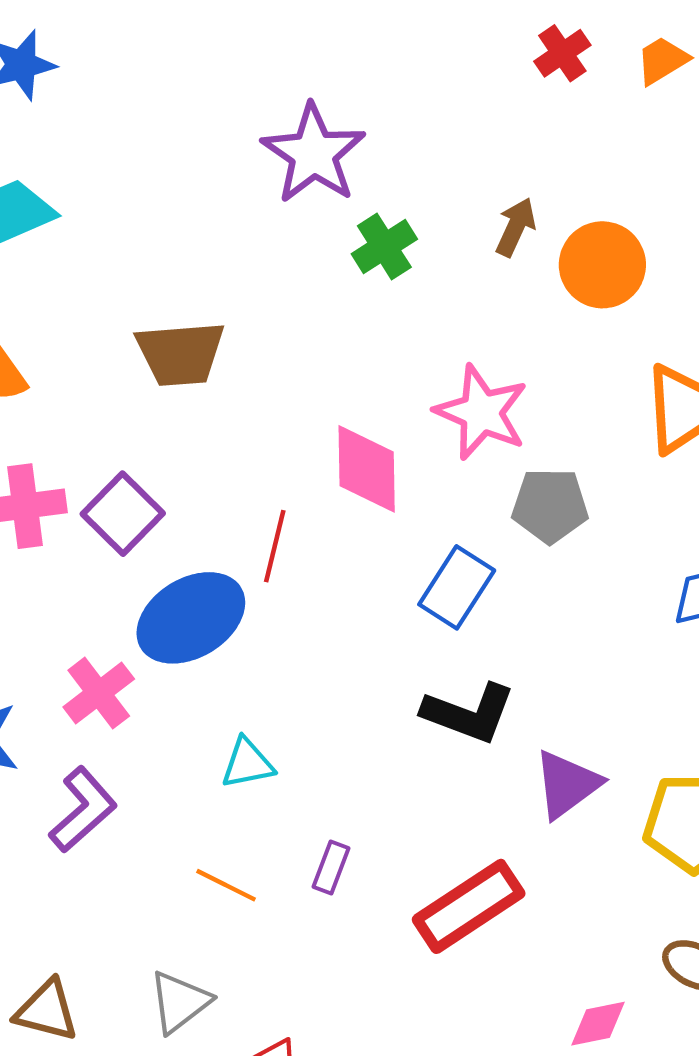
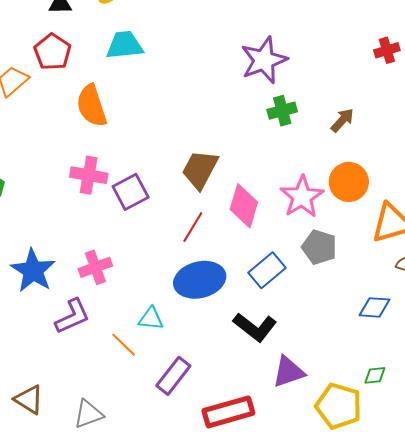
orange circle: (602, 265) -> (349, 182), moved
brown trapezoid: (180, 354) -> (200, 169), moved, turned 105
blue ellipse: (191, 618) -> (200, 280), moved
purple rectangle: (331, 867) -> (173, 376), size x1.6
orange line: (226, 885) -> (124, 345), moved

